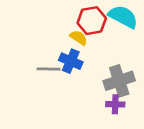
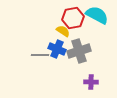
gray cross: (119, 81) -> (79, 51), moved

